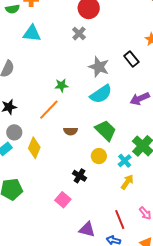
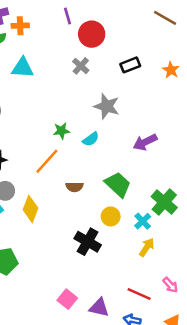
black rectangle: (131, 59) -> (130, 65), moved, turned -70
cyan semicircle: (101, 94) -> (91, 139), moved, size x0.6
purple arrow: (140, 99) -> (145, 142), moved
black cross: (80, 176) -> (88, 242), size x1.5
pink square: (63, 200) -> (67, 299), moved
red line: (120, 220) -> (139, 294), turned -42

